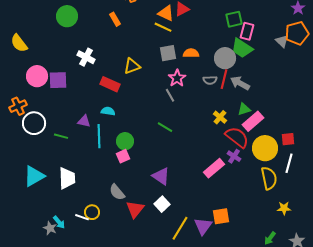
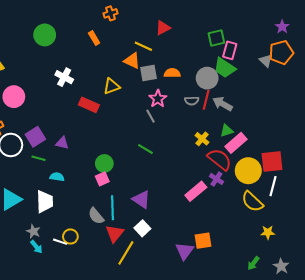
orange triangle: (166, 13) -> (132, 61), moved
purple square: (58, 80) -> (35, 137), moved, turned -30
cyan semicircle: (108, 111) -> (57, 177), moved
cyan line: (99, 136) -> (113, 208), moved
red square: (288, 139) -> (272, 161), size x1.6
yellow semicircle: (269, 178) -> (252, 202), turned 145
gray star: (50, 228) -> (33, 231), moved
yellow line: (180, 228) -> (126, 253), moved

